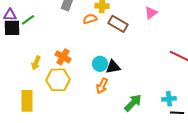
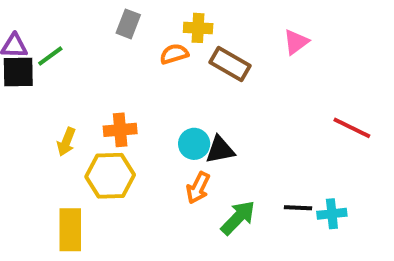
orange cross: (63, 57) -> (120, 130), turned -35
yellow rectangle: (27, 101) -> (70, 230), moved
green arrow: (133, 103) -> (238, 218), moved
black line: (177, 113) -> (298, 208), moved

